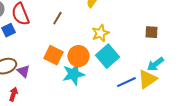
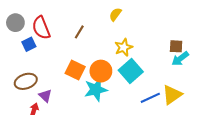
cyan arrow: (155, 64) -> (180, 59), moved
purple triangle: (23, 71) -> (45, 96), moved

